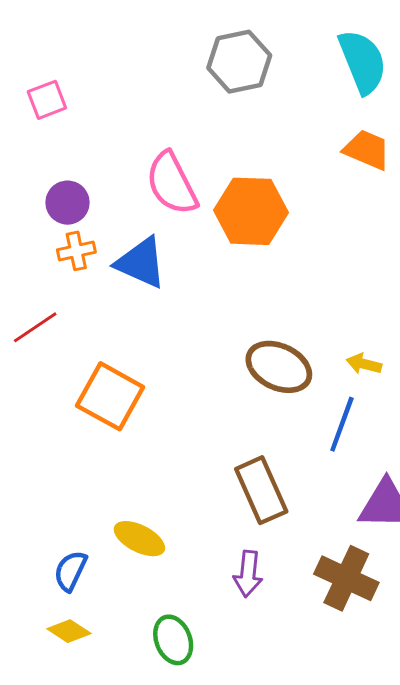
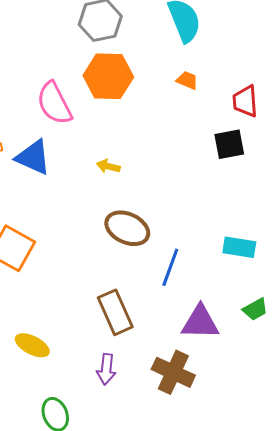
orange trapezoid: (367, 150) -> (187, 80), size x0.7
orange hexagon: (251, 211) -> (108, 76), moved
yellow arrow: (364, 364) -> (108, 166), moved

